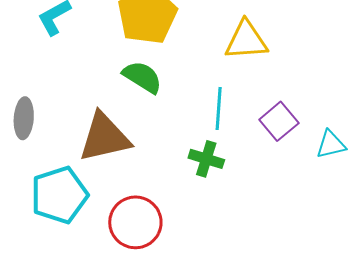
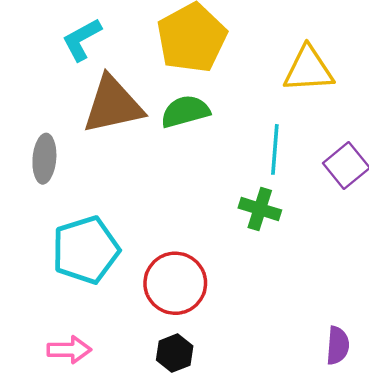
green semicircle: (142, 77) -> (185, 111), turned -48
brown triangle: (104, 137) -> (113, 105), moved

